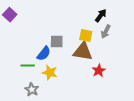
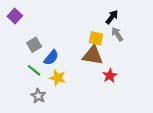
gray arrow: (106, 32) -> (117, 34), turned 120
gray square: (57, 42) -> (34, 45), moved, turned -32
green line: (28, 66) -> (34, 70), turned 40

